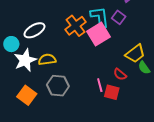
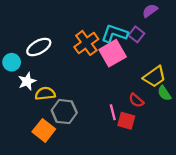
cyan L-shape: (100, 17) -> (114, 34), turned -65
yellow semicircle: (47, 59) -> (45, 94), moved
white star: (25, 60) -> (27, 81), size x0.7
orange square: (27, 95) -> (44, 130), moved

